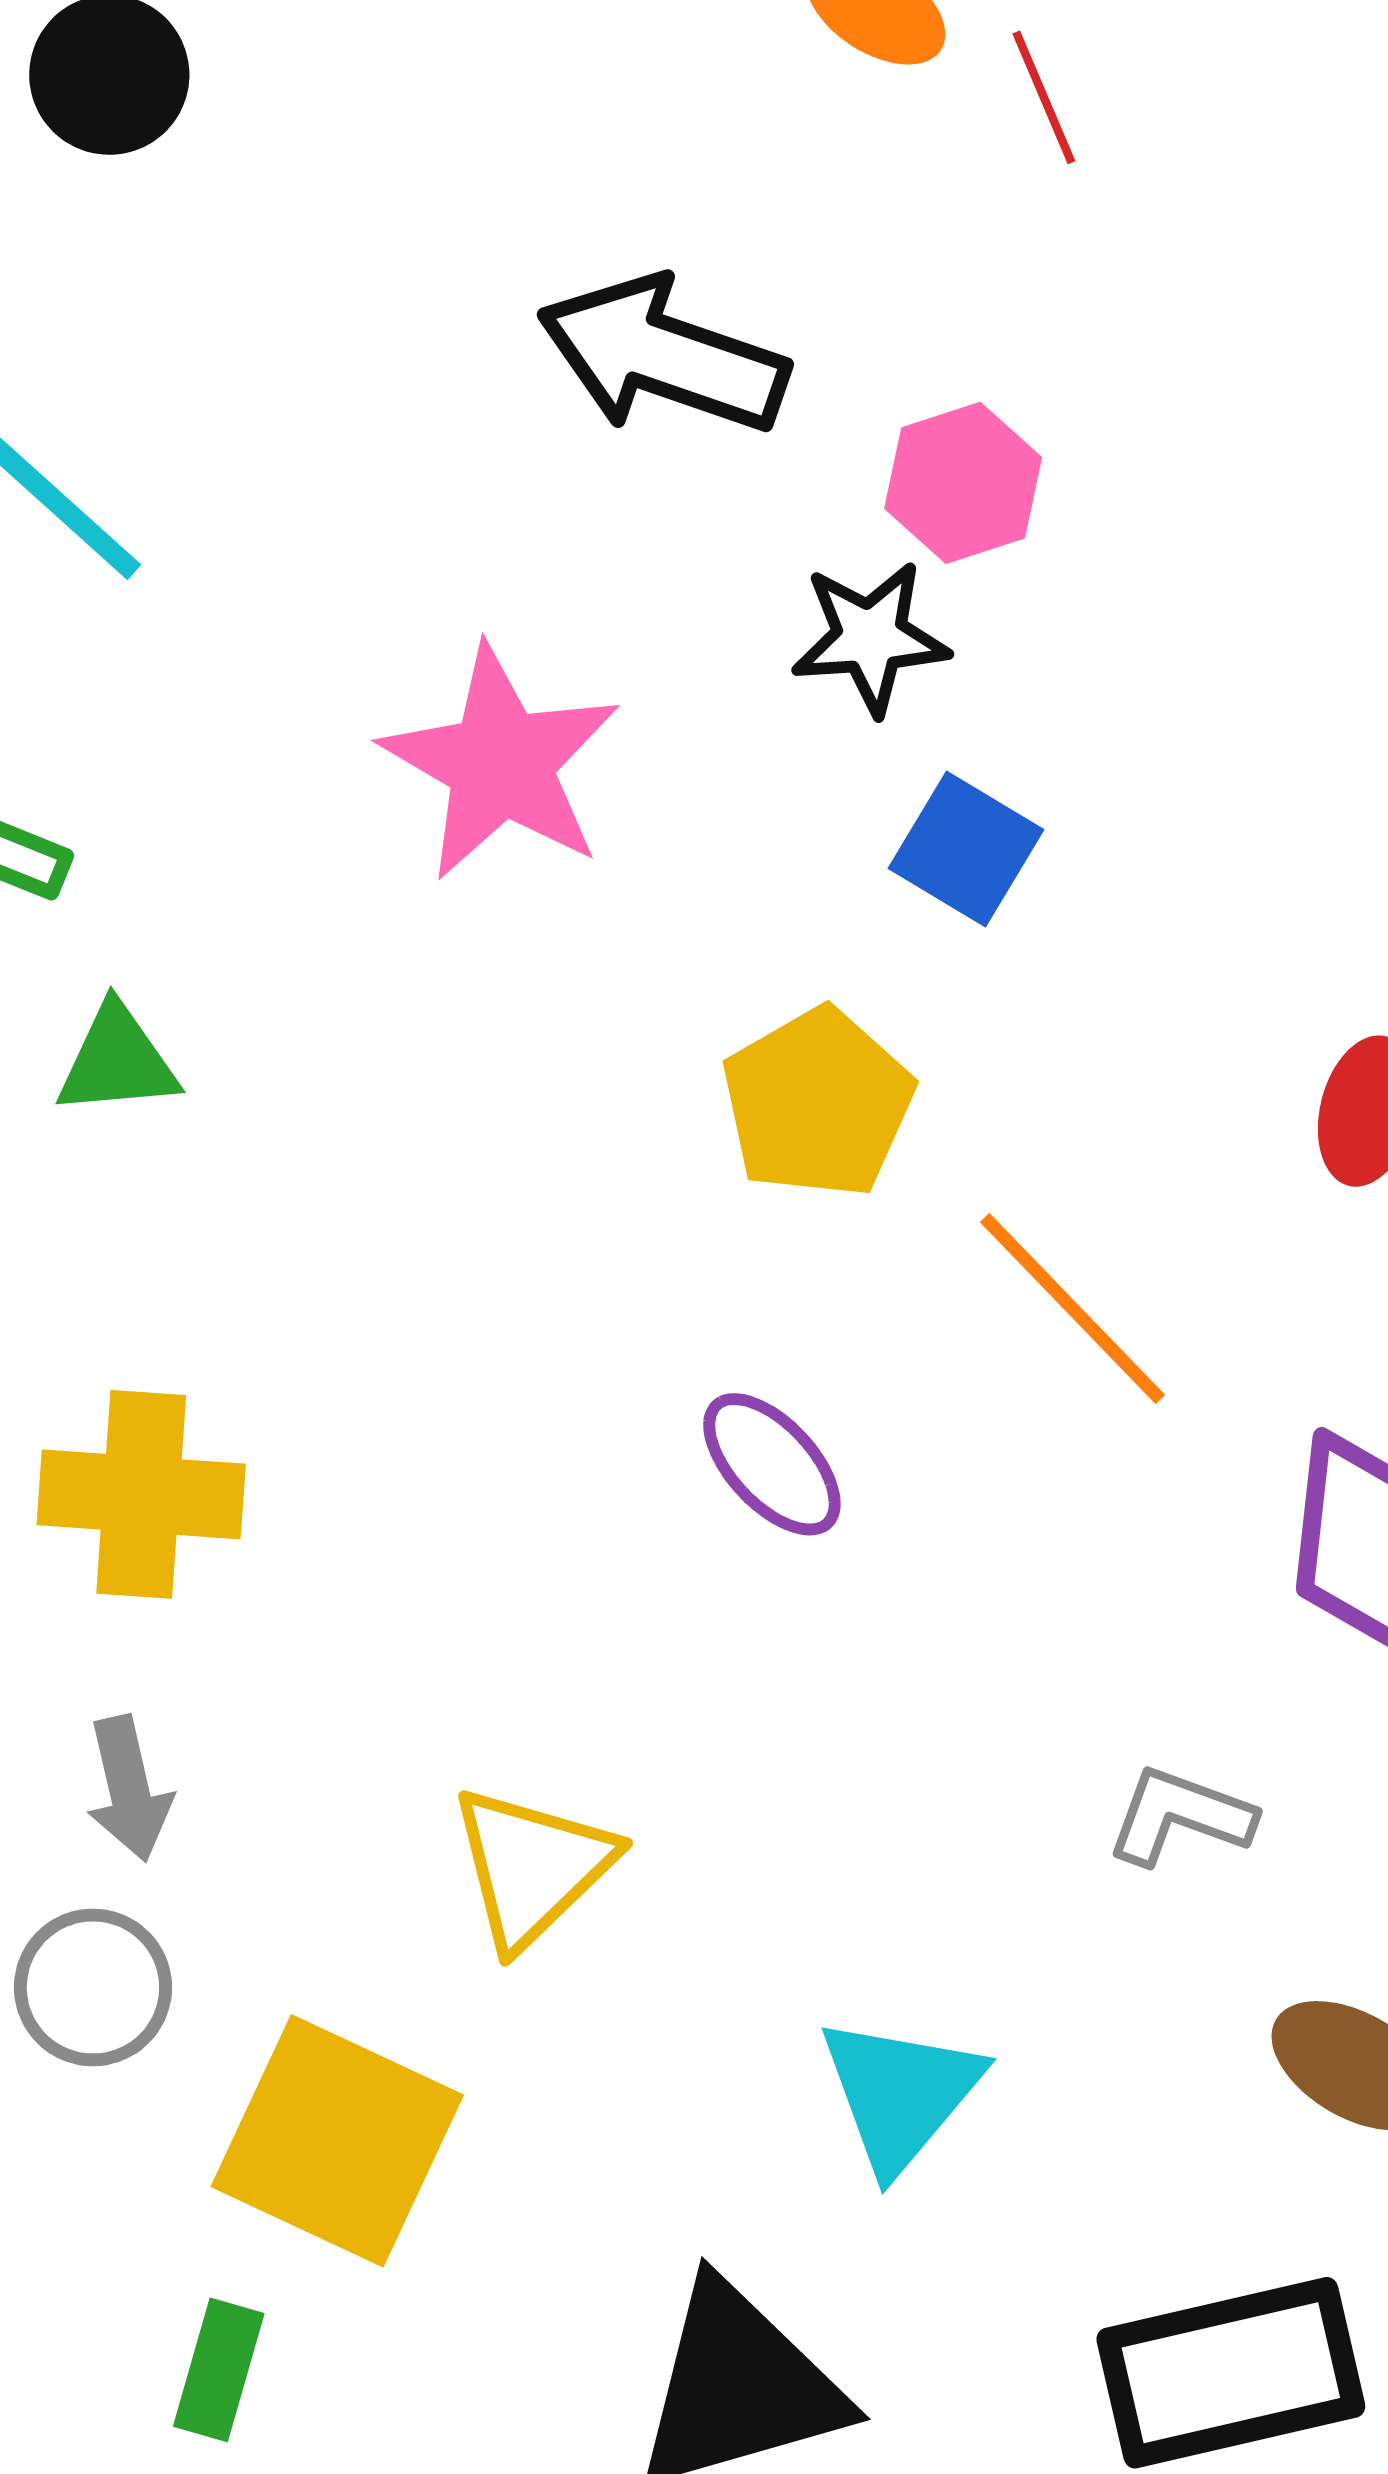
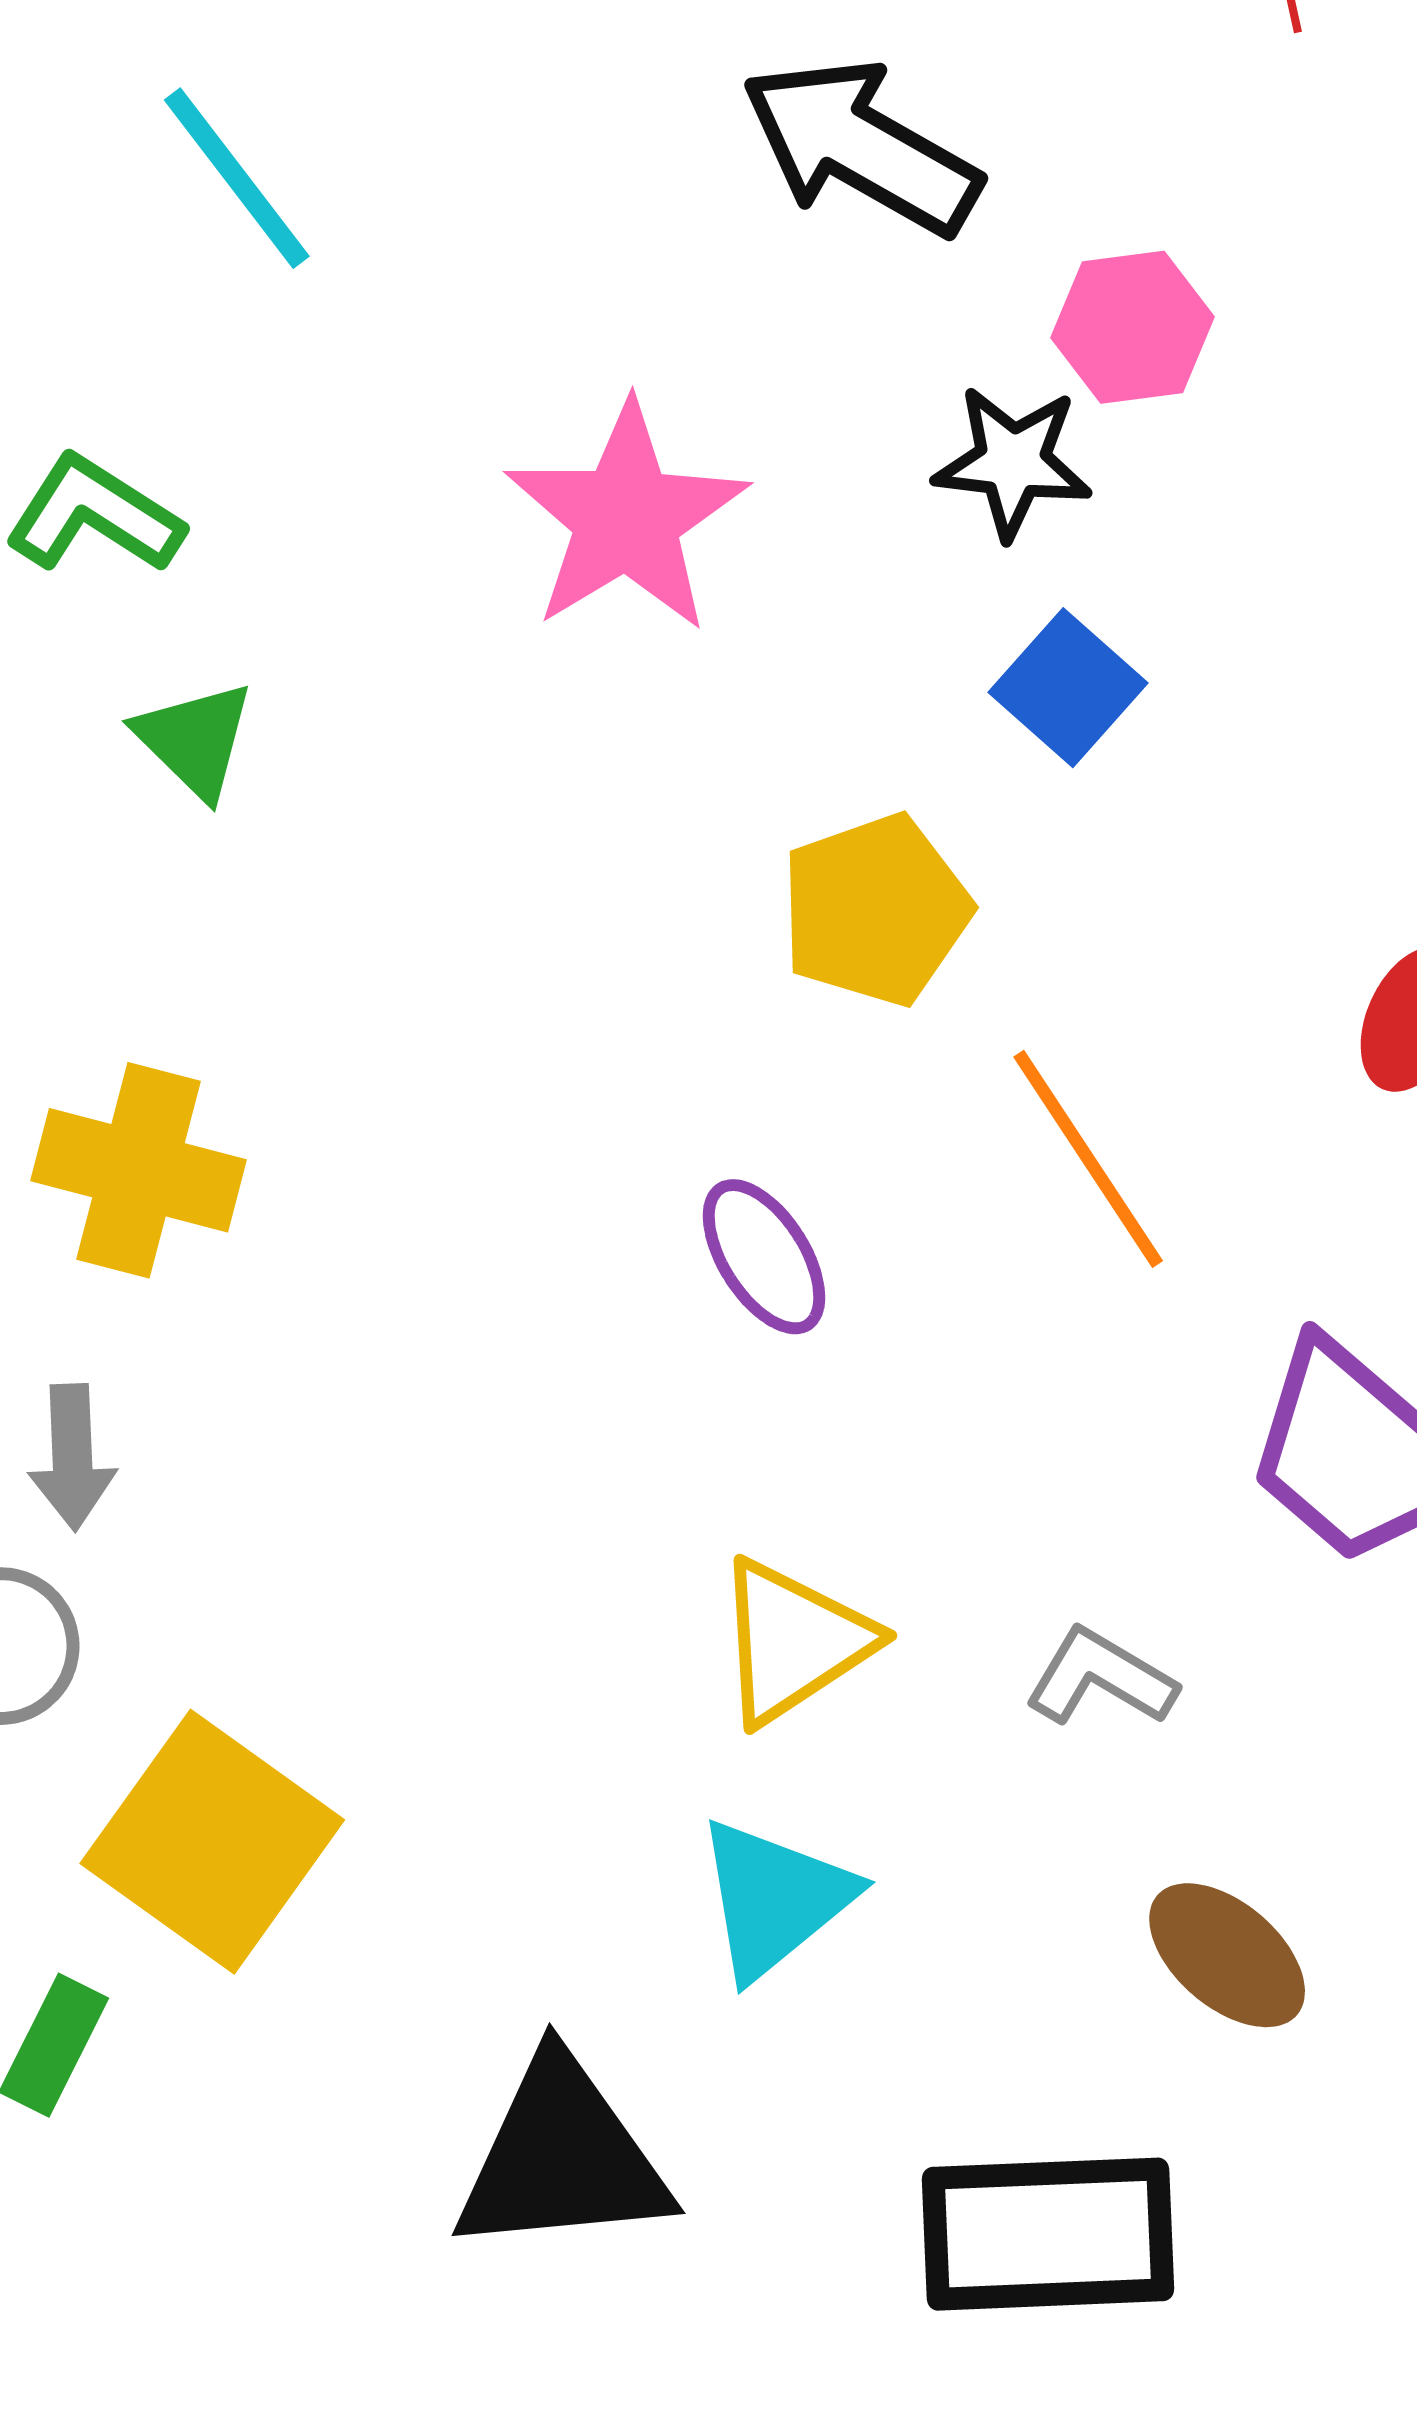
green triangle: (117, 1061) -> (195, 740), turned 39
yellow triangle: (532, 1867) -> (794, 1641), moved

